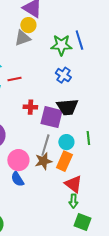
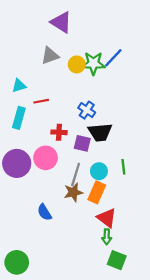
yellow circle: (28, 25) -> (77, 64), moved
blue line: (79, 40) -> (113, 58), turned 60
blue cross: (63, 75) -> (87, 110), moved
purple square: (51, 117) -> (82, 143), size x0.7
pink circle: (18, 160) -> (46, 158), moved

